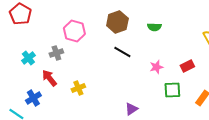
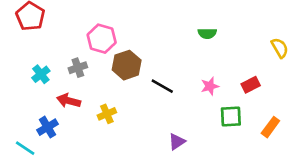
brown hexagon: (117, 22) -> (127, 65), moved
black line: (122, 52) -> (162, 86), moved
red arrow: (49, 78) -> (69, 101), turned -36

